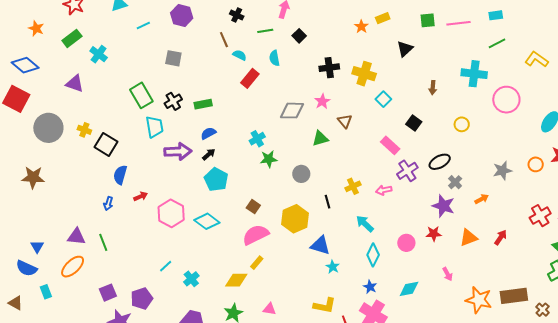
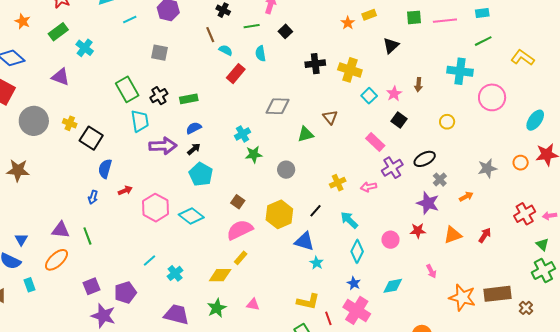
pink star: (322, 101) -> (394, 94), moved
black line: (327, 202) -> (316, 211), moved, turned 56

